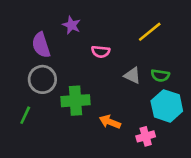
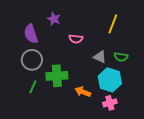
yellow line: (150, 32) -> (113, 24), turned -30
cyan hexagon: (167, 106) -> (110, 80), moved
green line: (25, 115) -> (33, 87), moved

